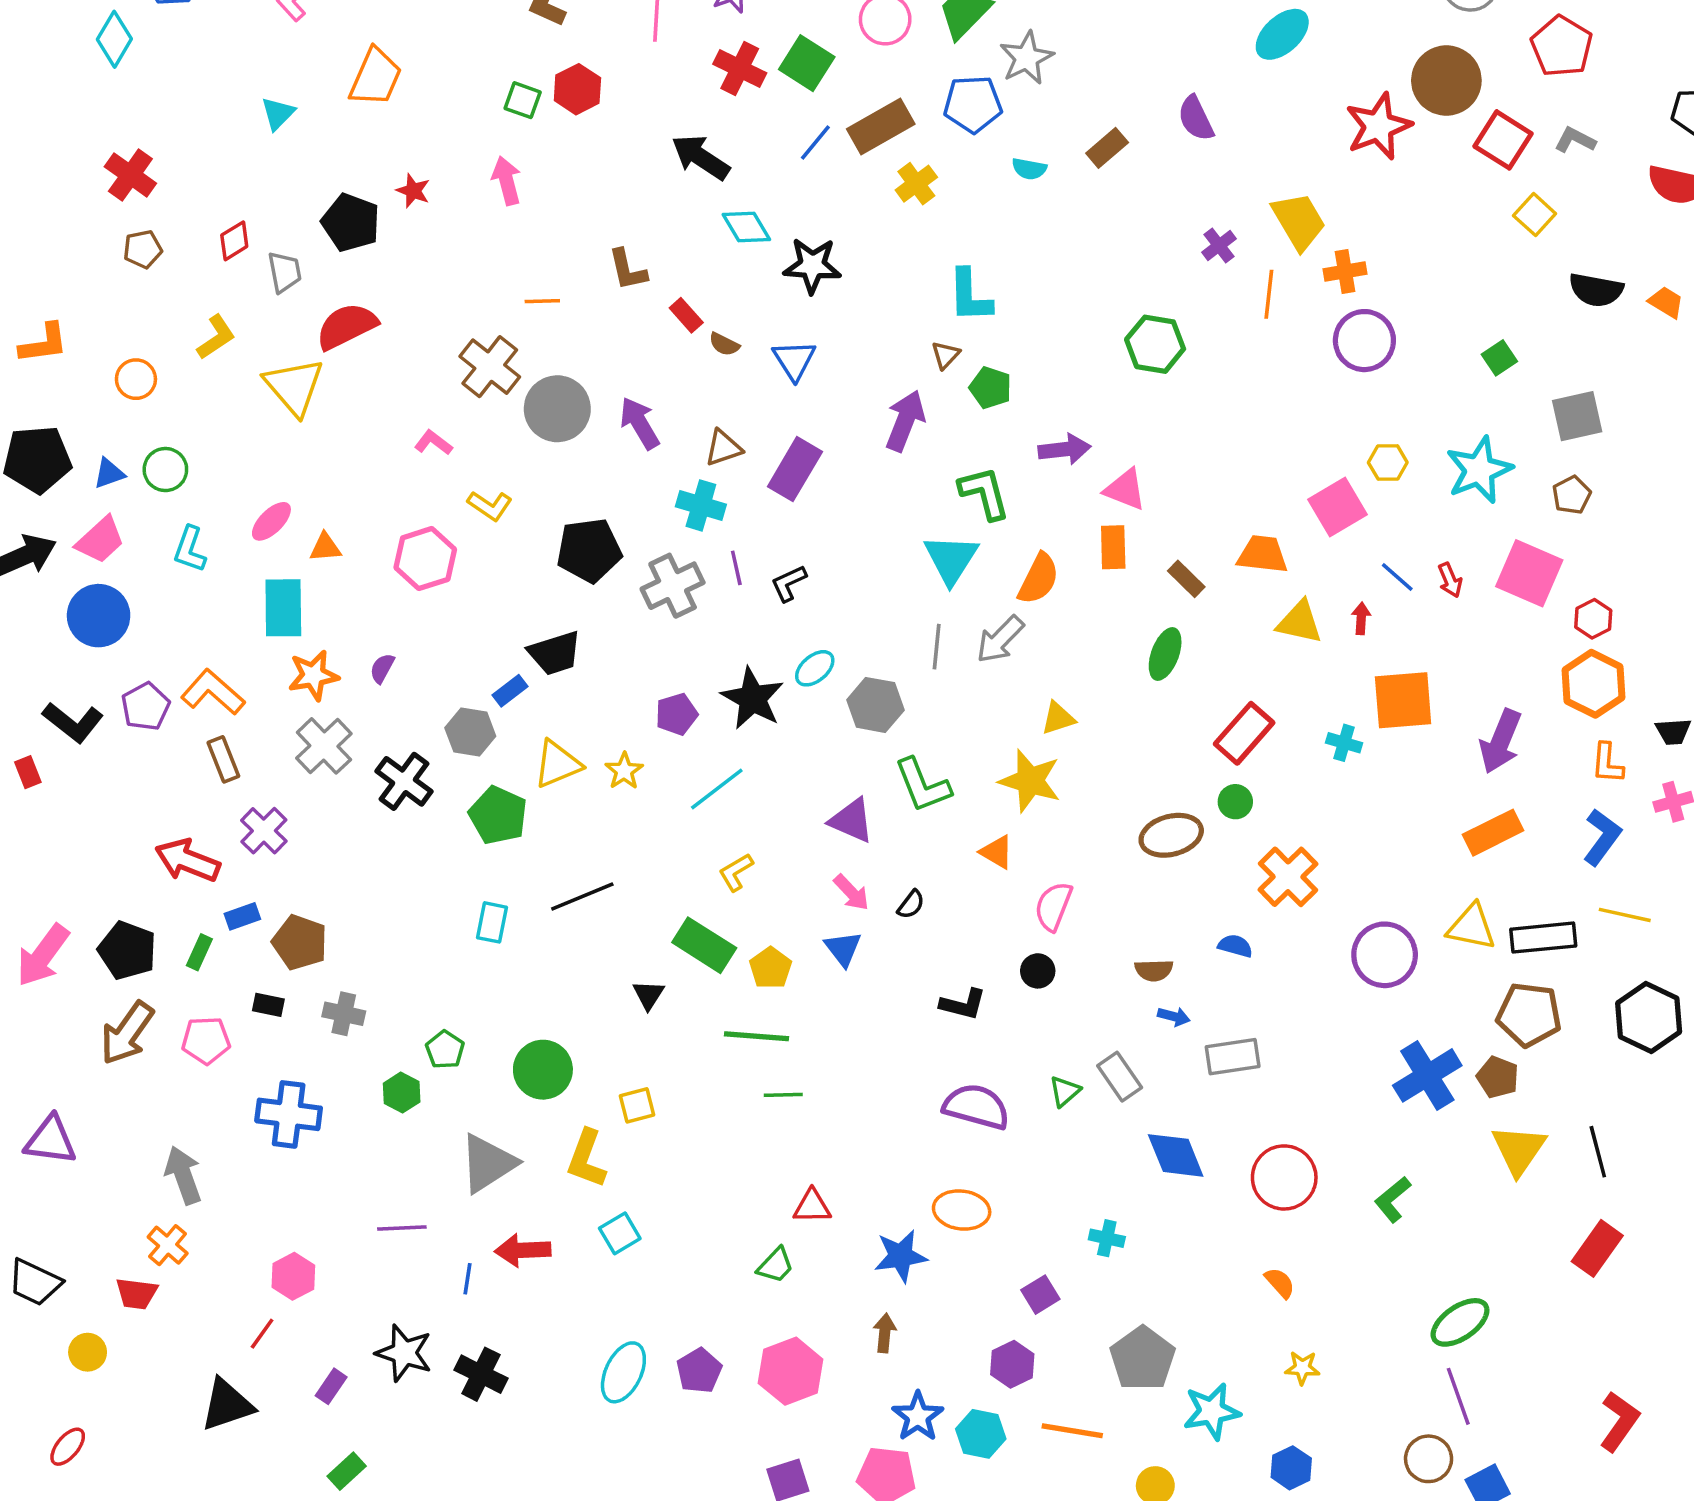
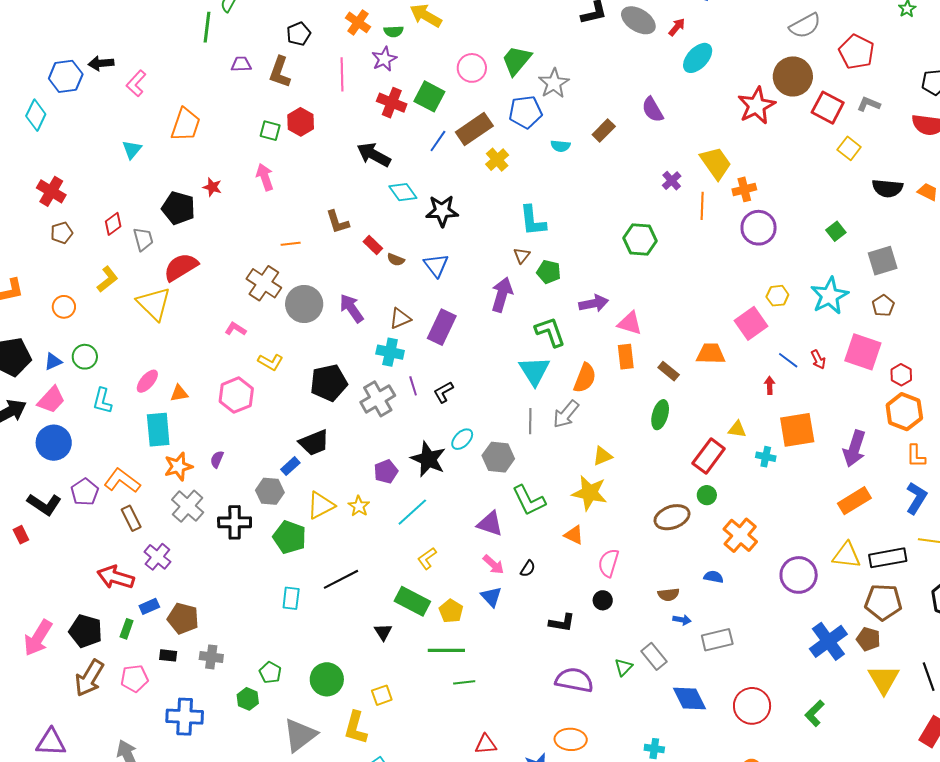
yellow triangle: (1300, 622) -> (737, 429), moved, size x0.7
black cross: (404, 781) -> (235, 522), turned -32

